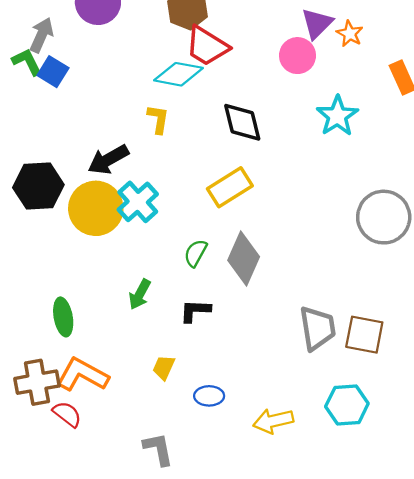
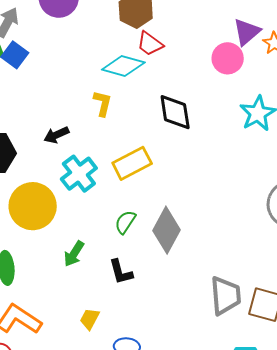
red trapezoid: (207, 46) -> (150, 44), size x0.7
black arrow: (108, 160) -> (56, 135), size x0.7
yellow rectangle: (230, 187) -> (132, 163), moved
yellow circle: (96, 208) -> (33, 206), moved
black L-shape: (195, 311) -> (121, 272), turned -112

